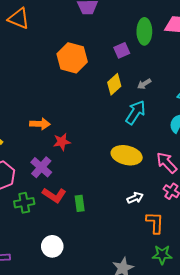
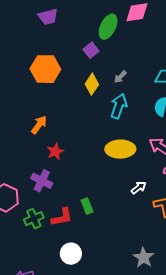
green ellipse: (144, 31) -> (108, 27), turned 40
orange arrow: (40, 124) -> (39, 125), moved, turned -42
red L-shape: (54, 195) -> (62, 217), moved, turned -30

